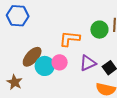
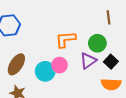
green circle: (99, 30) -> (97, 43), moved
brown ellipse: (32, 57) -> (16, 64), moved

